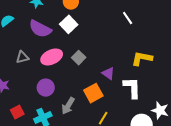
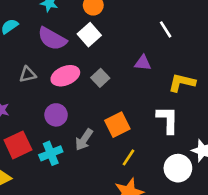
purple triangle: (108, 73) -> (143, 63), moved, turned -32
red square: (17, 112) -> (18, 145), size x1.5

